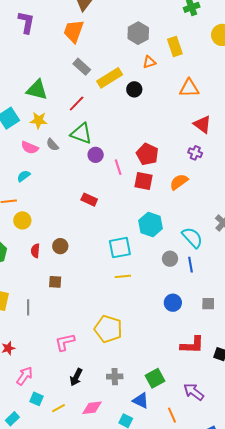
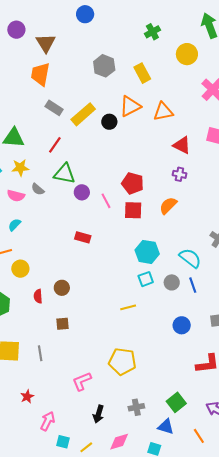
orange triangle: (149, 62) -> (130, 106), moved, size x1.6
cyan square: (120, 248) -> (146, 279), moved, size x0.7

